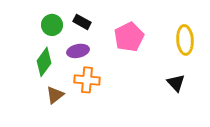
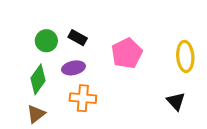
brown triangle: (55, 95) -> (36, 114), moved

